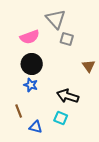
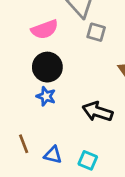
brown line: (19, 111) -> (24, 144), moved
cyan square: (61, 118) -> (88, 160), moved

